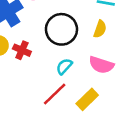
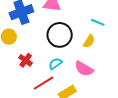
red cross: (22, 50) -> (26, 60), moved

